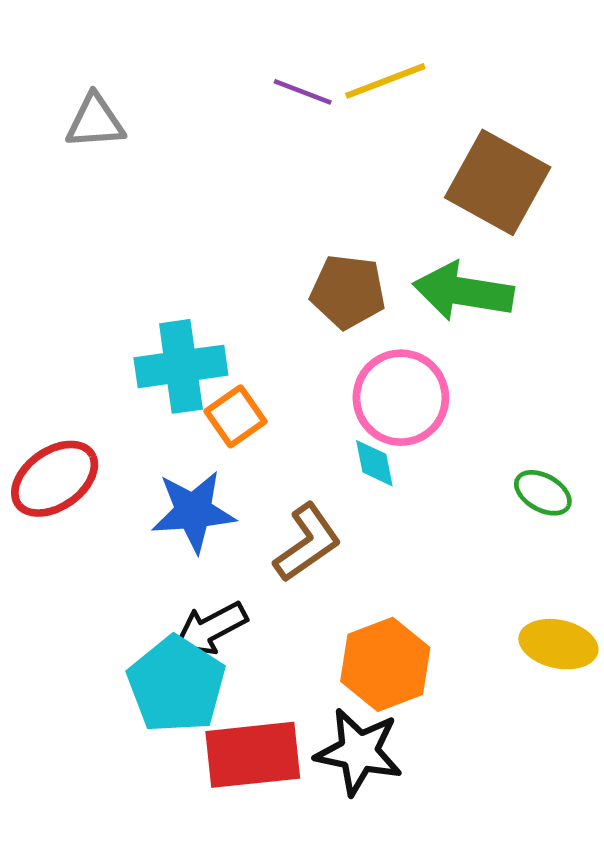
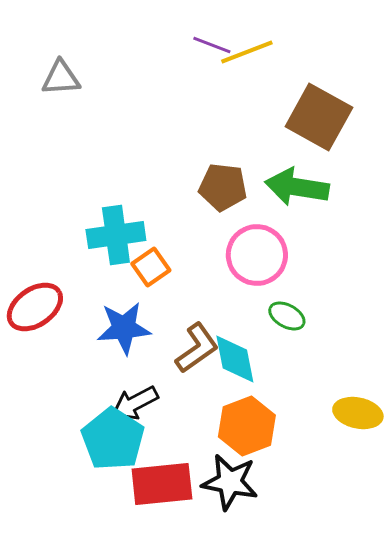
purple line: (303, 92) -> (212, 45), moved
cyan diamond: (374, 463) -> (235, 359), moved, size x1.6
green ellipse: (543, 493) -> (287, 316), moved

